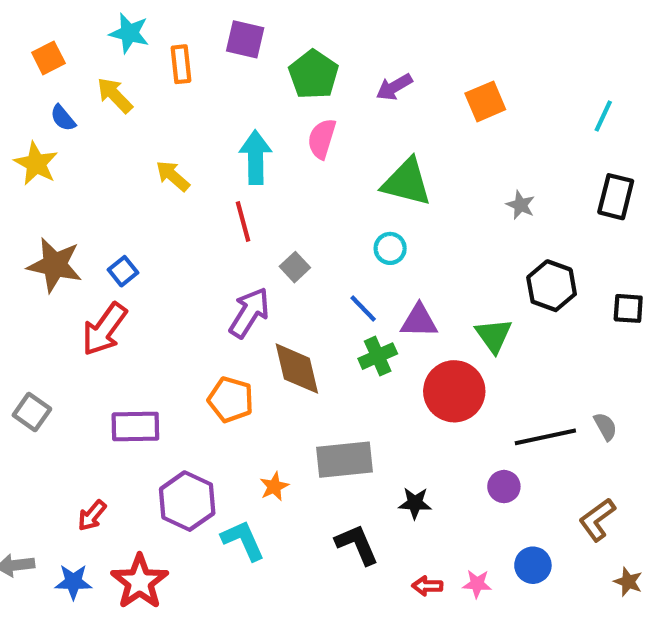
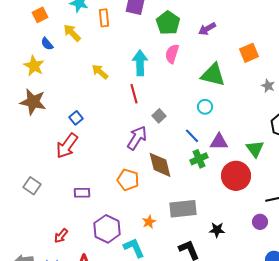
orange square: (485, 101) -> (249, 53), moved
brown star: (55, 265) -> (33, 102), moved
purple rectangle: (135, 426) -> (82, 193), size x0.7

